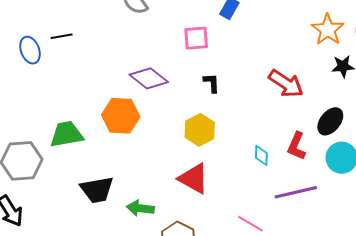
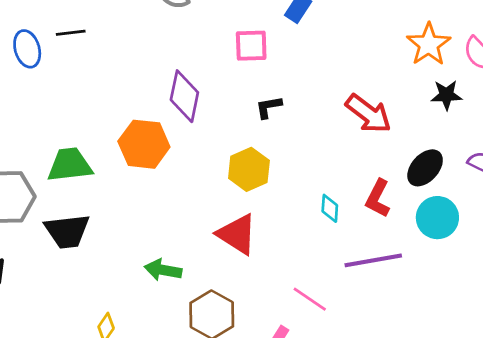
purple diamond: (149, 78) -> (184, 96), turned 60
black L-shape: (212, 83) -> (269, 107), turned -100
black trapezoid: (97, 190) -> (67, 231), moved

